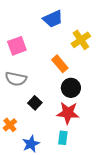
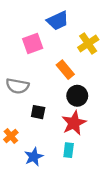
pink square: (17, 46) -> (33, 44), moved
black square: (35, 103) -> (38, 112), turned -32
red star: (68, 113) -> (74, 123), turned -30

